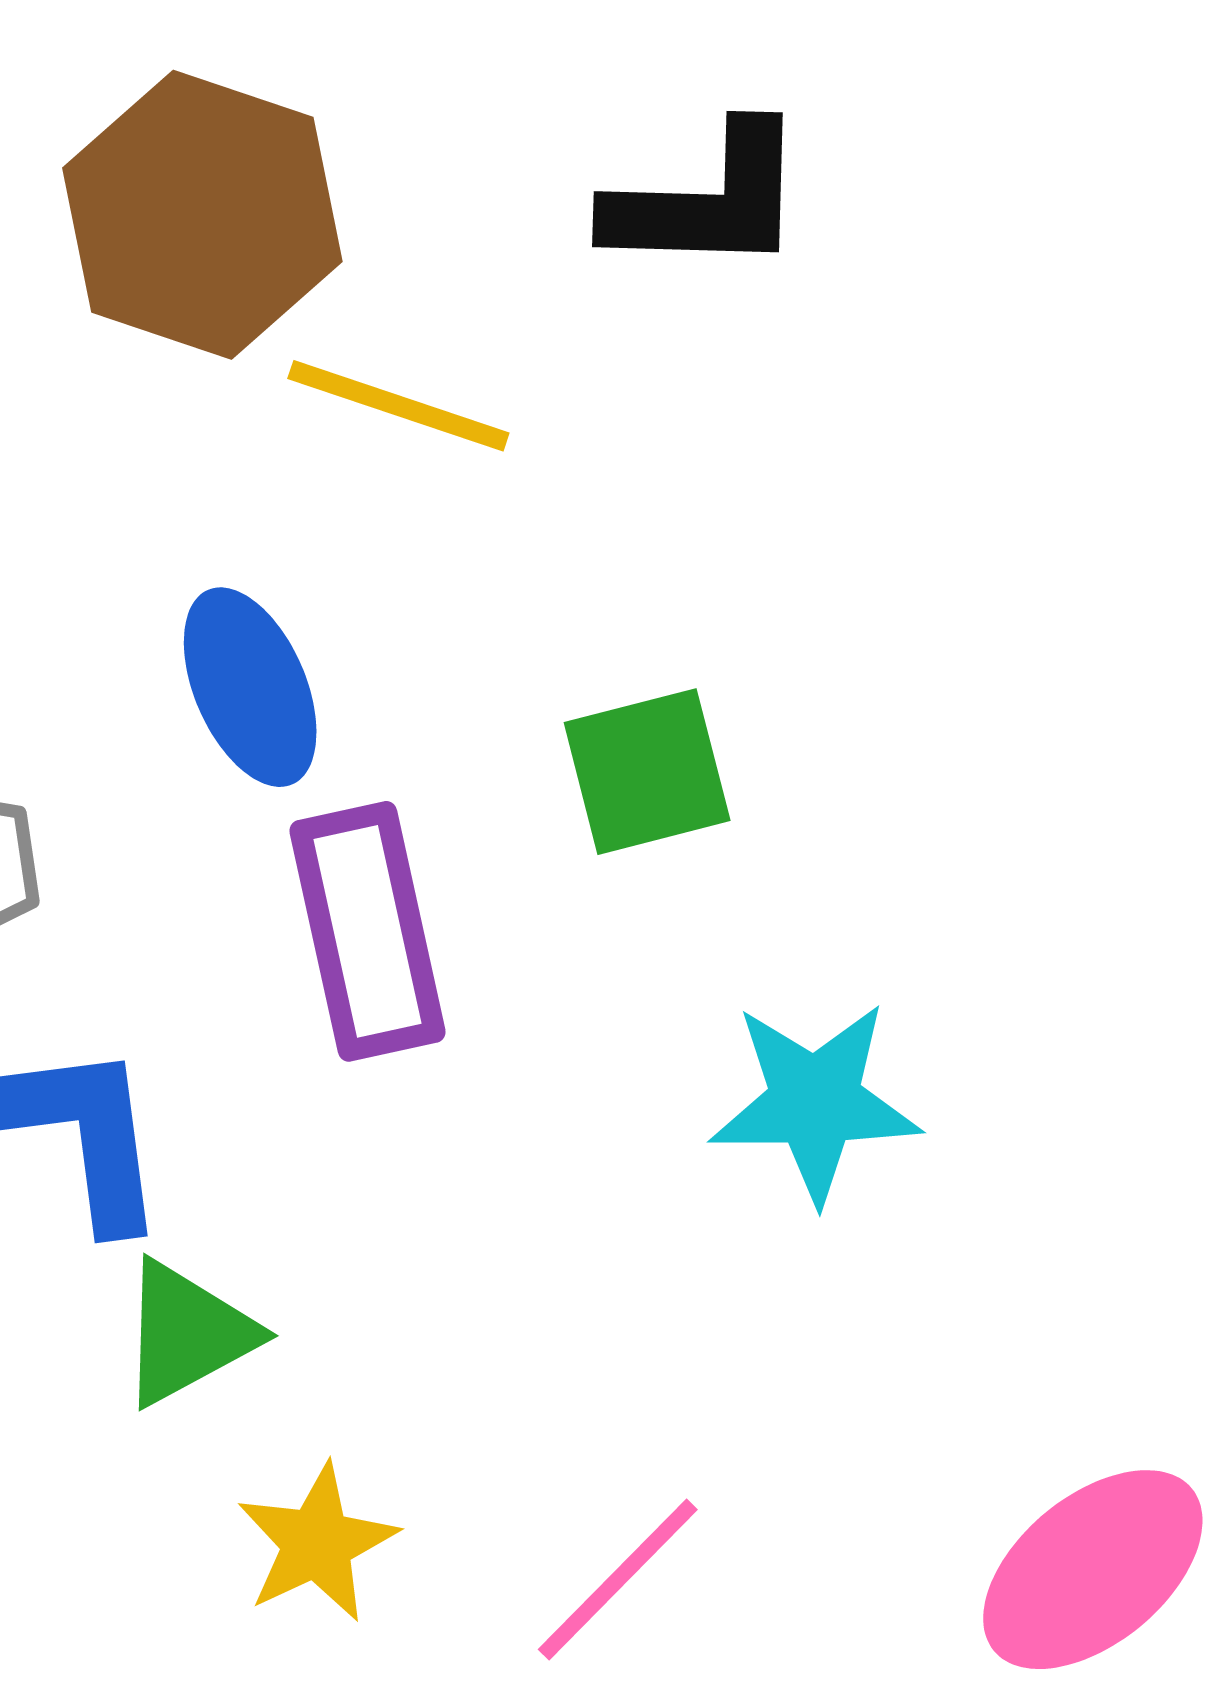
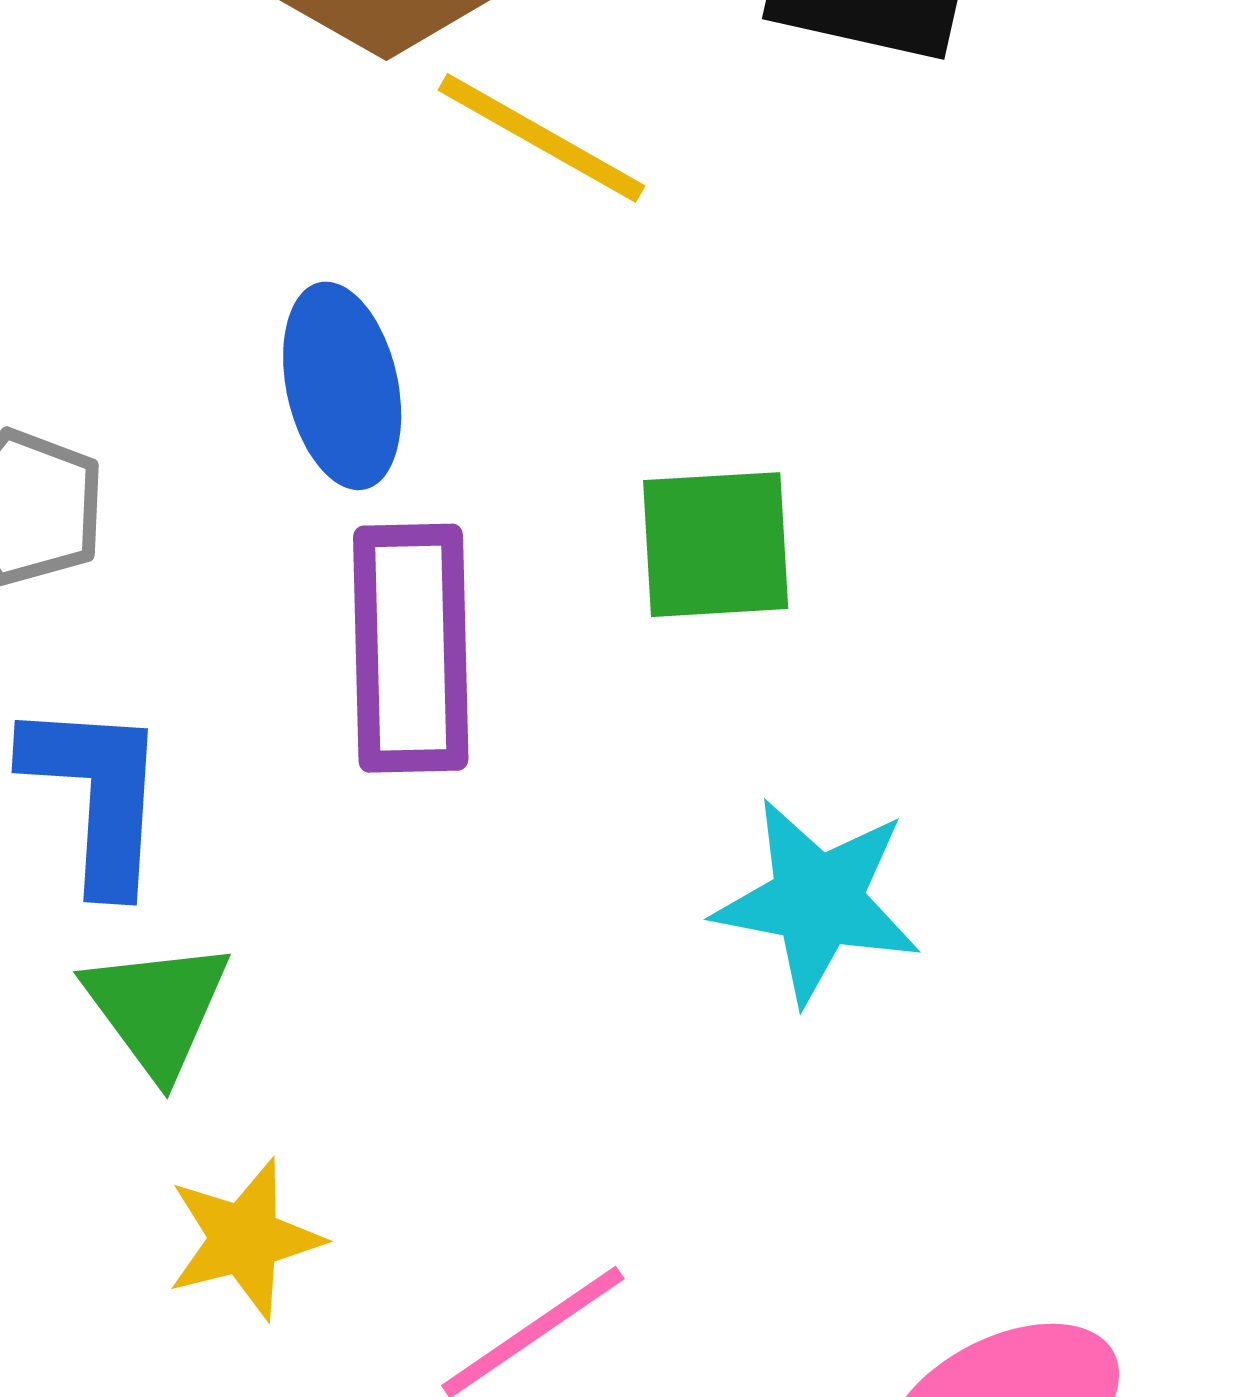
green triangle: (187, 1333) -> (157, 1008), turned -49

